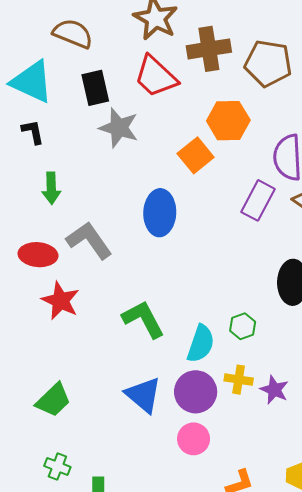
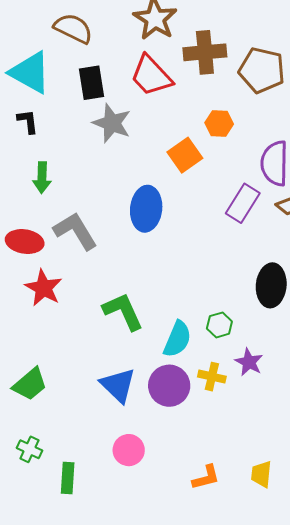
orange hexagon: (228, 121) -> (219, 123), size x0.7
purple star: (274, 390) -> (249, 362), moved
pink circle: (194, 439) -> (129, 450), moved

